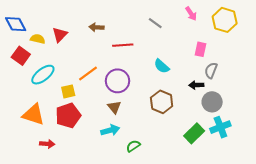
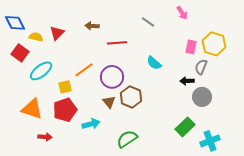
yellow hexagon: (225, 20) -> (214, 44), moved
brown hexagon: (162, 102) -> (131, 97), moved
cyan cross: (220, 127) -> (210, 141), moved
cyan arrow: (110, 130) -> (91, 124), moved
green semicircle: (133, 146) -> (127, 139), size x1.5

